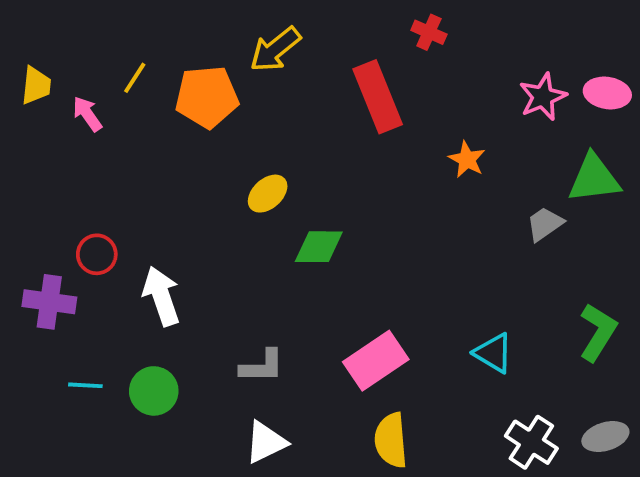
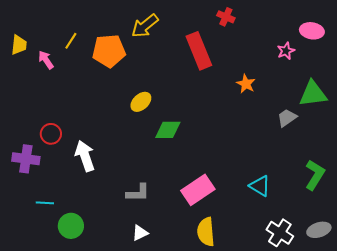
pink ellipse: (607, 93) -> (312, 31), moved
pink star: (543, 97) -> (286, 51), size x0.7
green circle: (154, 391) -> (71, 226), moved
white triangle: (266, 442) -> (140, 233), size x0.7

